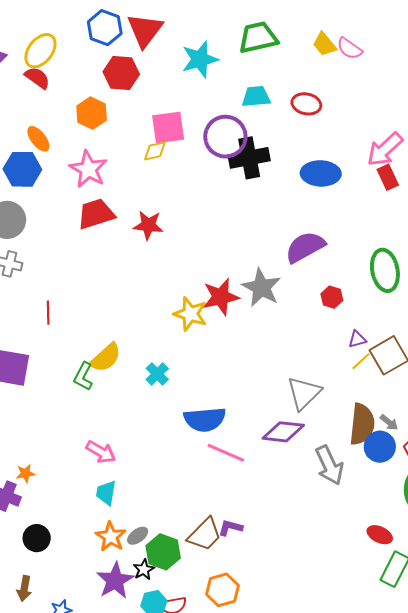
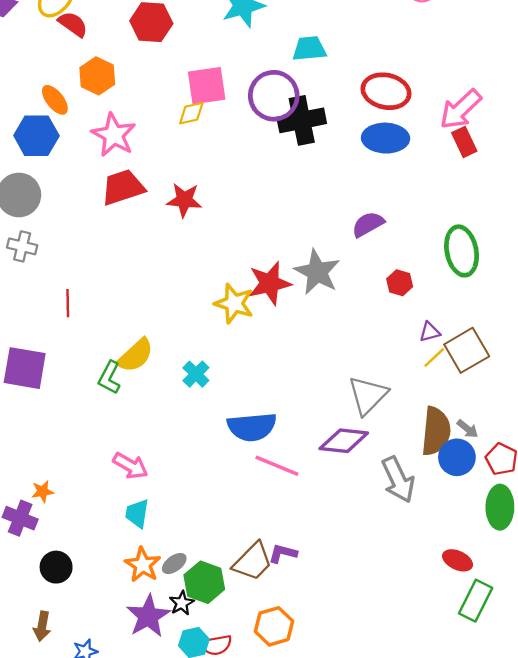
red semicircle: (37, 78) -> (73, 24), moved
red ellipse: (306, 104) -> (386, 91), moved, size x1.4
orange hexagon: (92, 113) -> (97, 76), moved
purple semicircle: (305, 247) -> (368, 224), size x0.7

